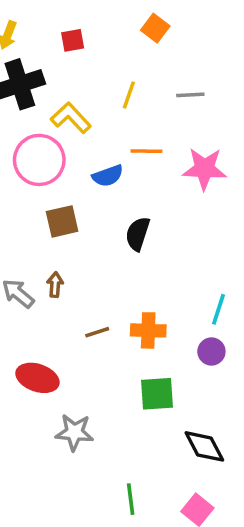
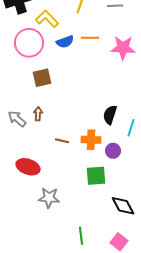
blue semicircle: (108, 176) -> (65, 42), moved
black semicircle: (138, 234) -> (110, 115), moved
brown line: (97, 332) -> (62, 141), turned 32
purple circle: (211, 351) -> (113, 151), moved

